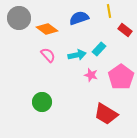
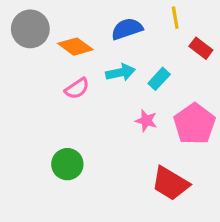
pink semicircle: (48, 55) -> (77, 88), turned 98
cyan arrow: (77, 55) -> (120, 72), moved

